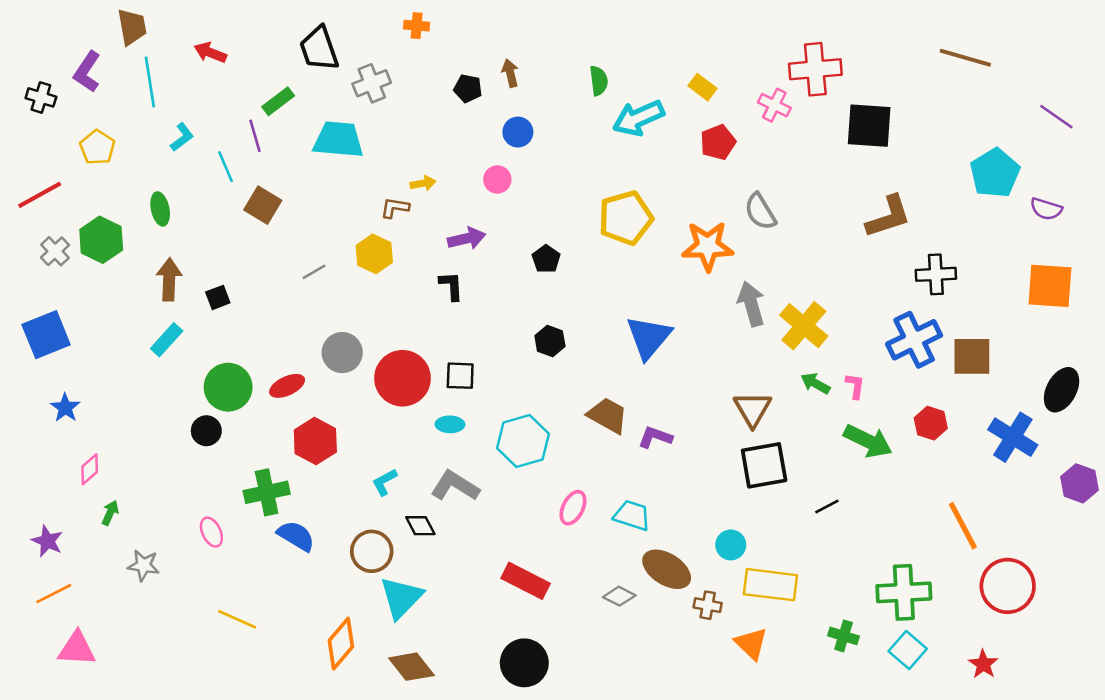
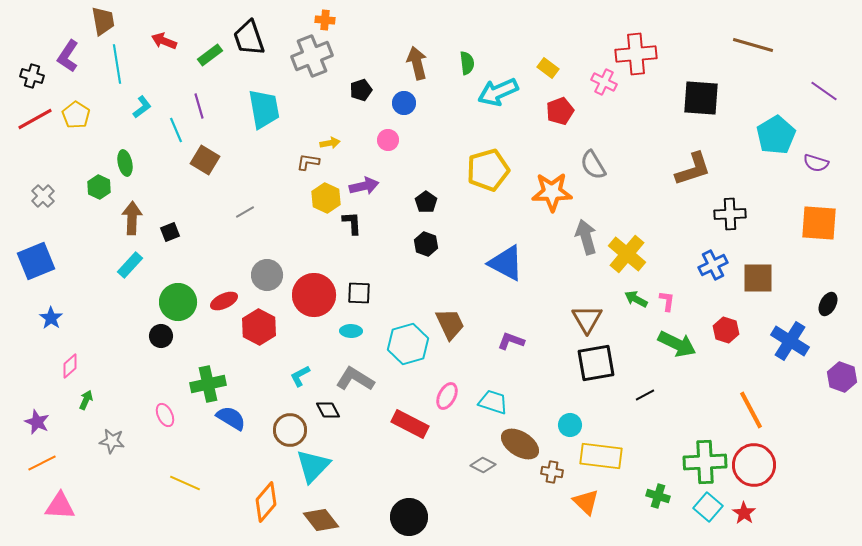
brown arrow: (510, 73) -> (417, 63), moved, size x1.5
gray cross: (372, 83) -> (312, 56), moved, size x1.4
black pentagon: (468, 88) -> (361, 90), moved, turned -30
green rectangle: (278, 101) -> (210, 55), moved
black square: (869, 126) -> (701, 98), moved
cyan trapezoid: (338, 140) -> (264, 109), turned 75
red line: (40, 195) -> (35, 119), moved
green hexagon: (101, 240) -> (99, 187), moved, size x0.7
yellow hexagon: (374, 254) -> (326, 198), moved
blue triangle: (649, 337) -> (506, 263), turned -42
blue cross: (914, 340) -> (713, 265), size x0.7
black hexagon: (550, 341) -> (426, 244), moved
black ellipse: (1062, 390) -> (828, 304), size x0.7
brown trapezoid: (608, 415) -> (450, 324), moved, turned 36
red hexagon: (315, 441) -> (259, 327), moved
red rectangle: (526, 581) -> (410, 424), moved
red circle: (1008, 586) -> (754, 465), moved
red star: (983, 664) -> (744, 513), moved

